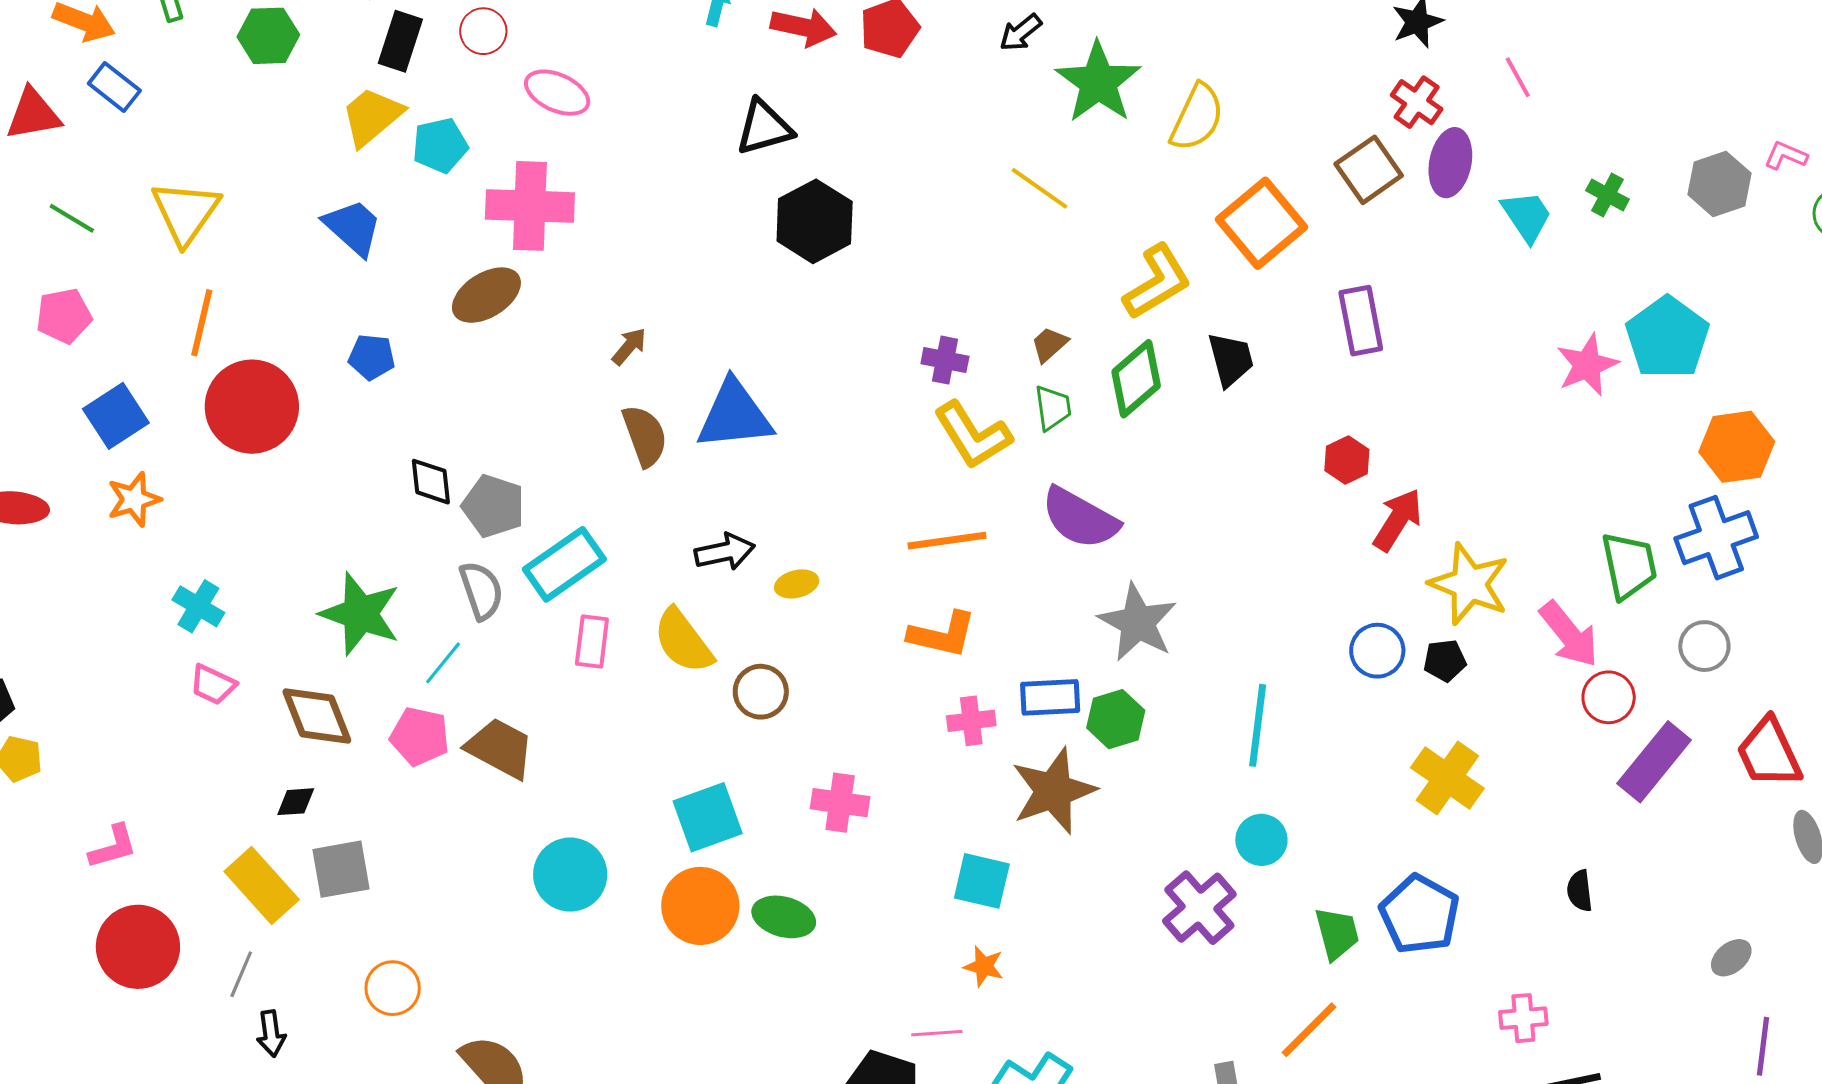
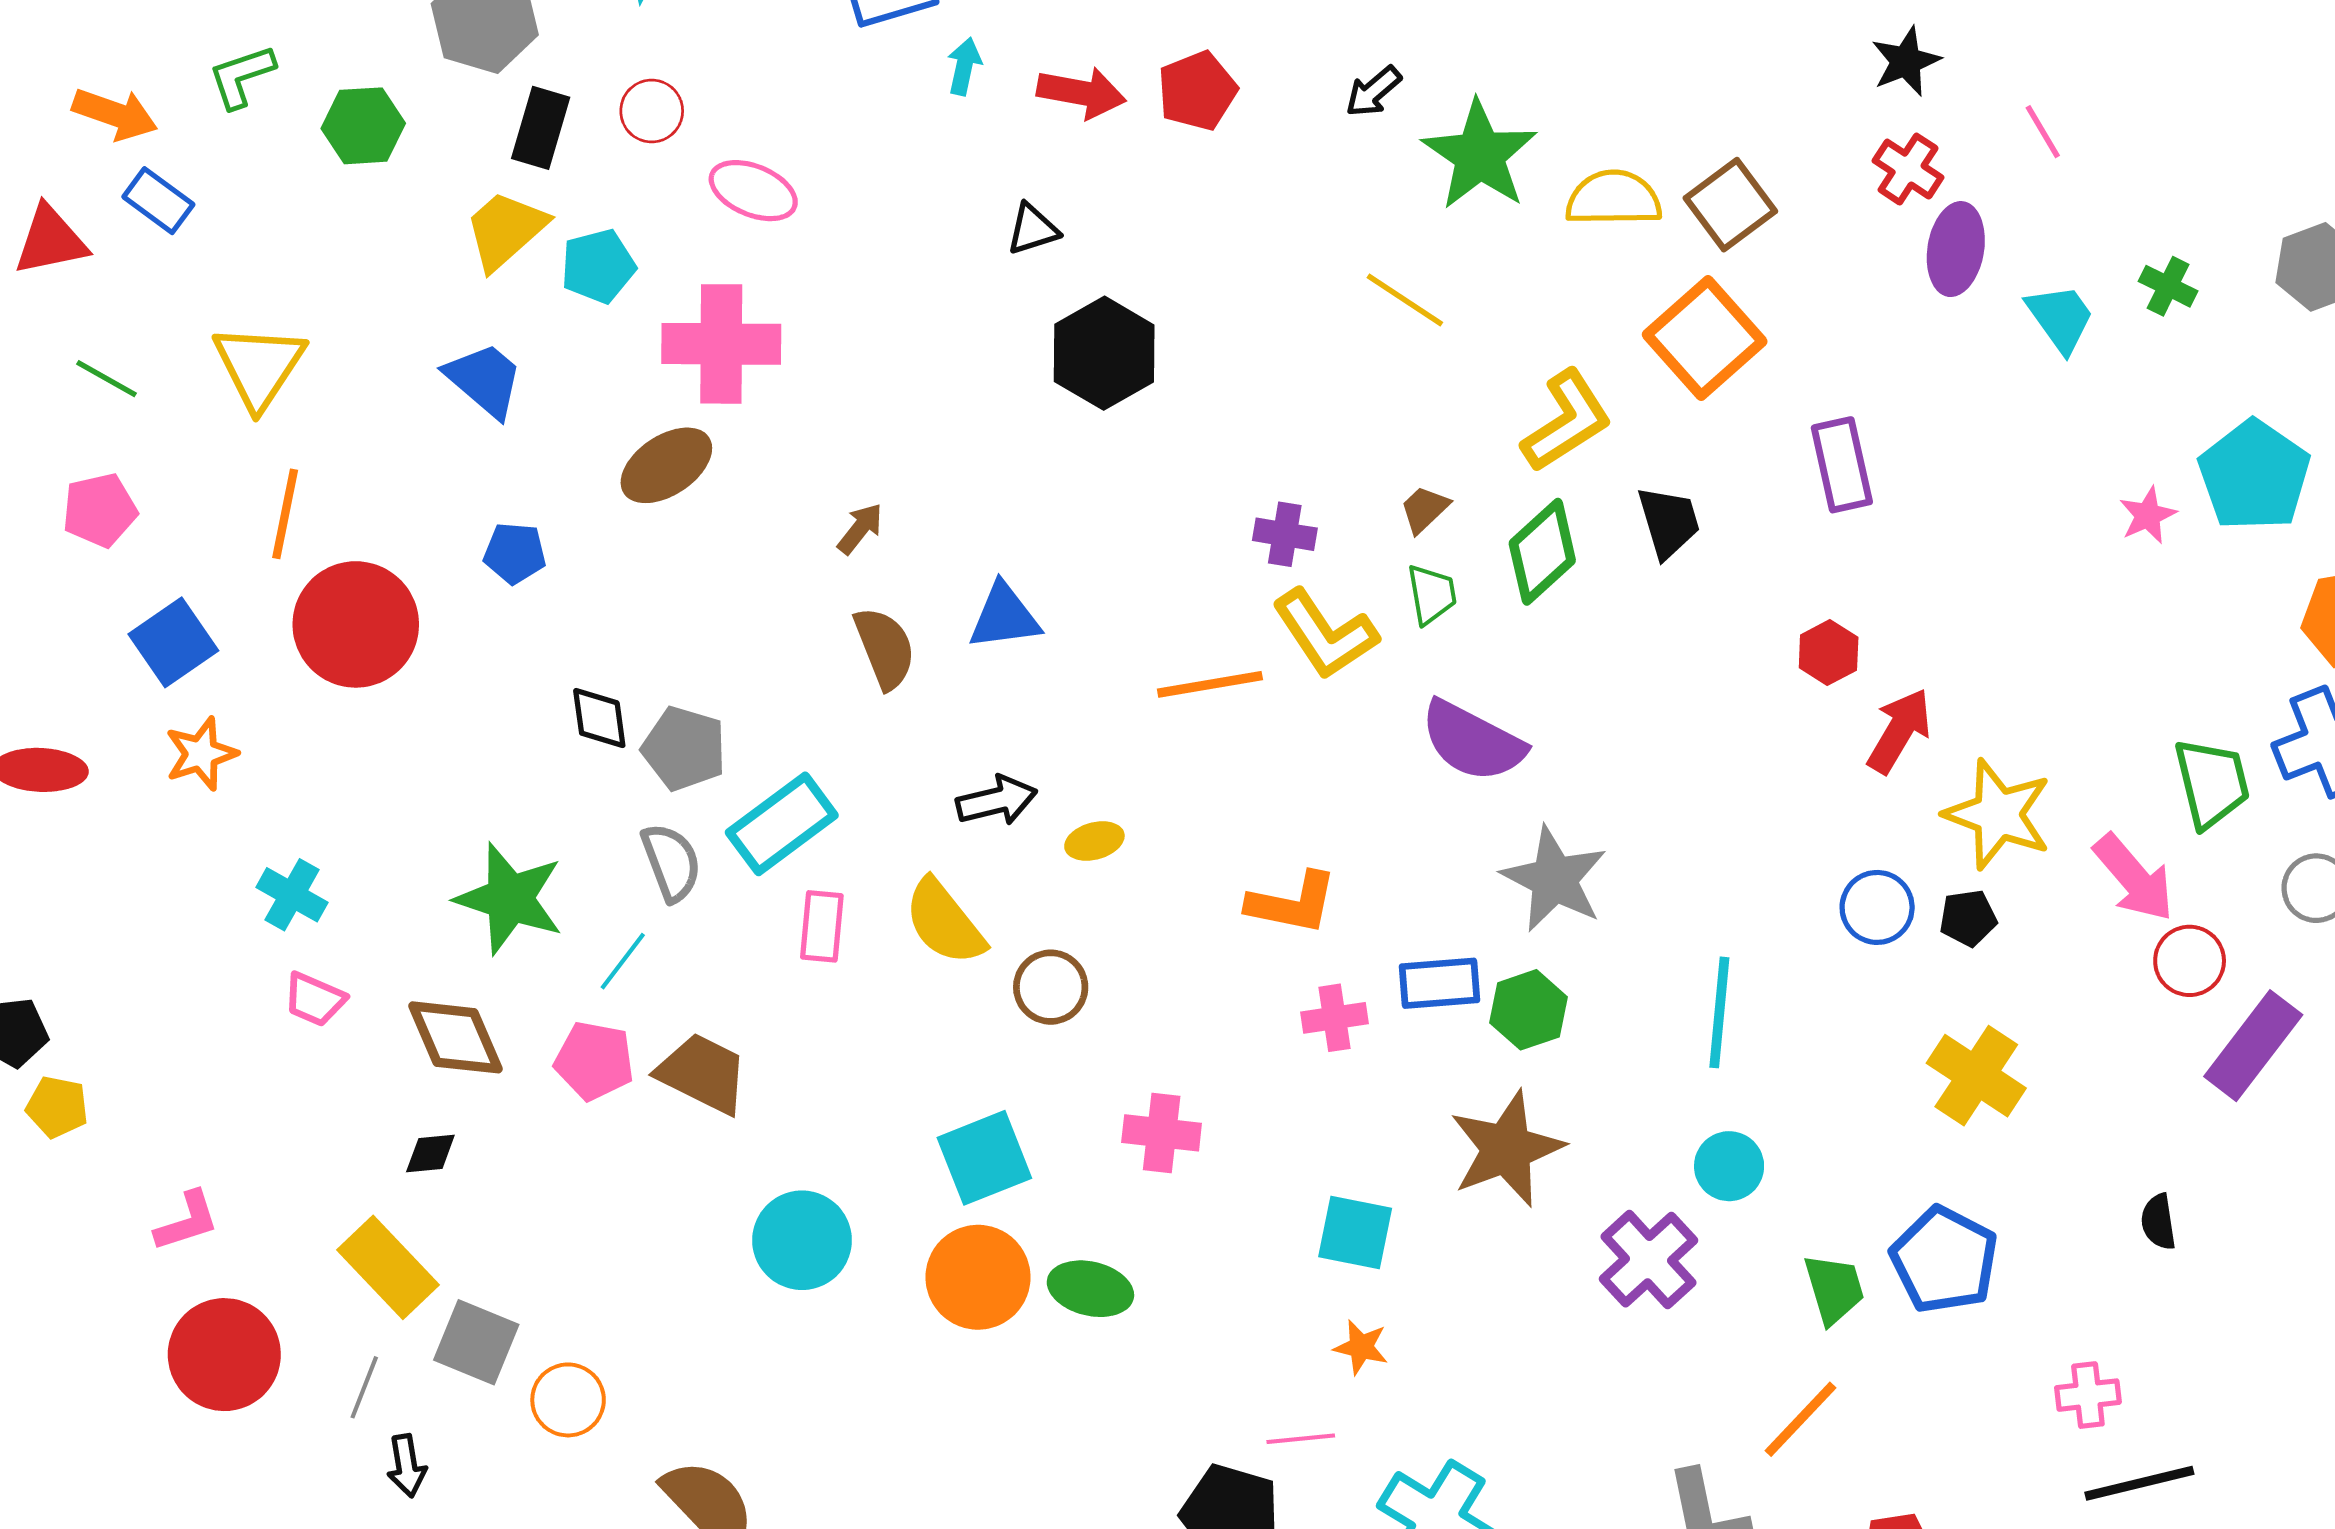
yellow semicircle: (1197, 117) -> (1614, 198), turned -114
black triangle: (764, 127) -> (1033, 229), size x0.7
brown square: (1369, 170) -> (1730, 205), moved
pink star: (1587, 365) -> (2148, 515), size x0.7
blue triangle: (734, 415) -> (1004, 617), size x0.7
orange line: (947, 541) -> (1210, 684), moved
brown star: (1053, 791) -> (1507, 1149), moved
gray square: (341, 869) -> (476, 1342), moved, turned 34

